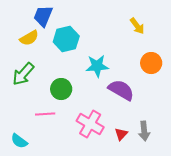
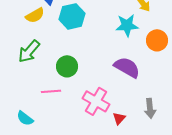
cyan star: (97, 66) -> (127, 25), moved
red triangle: (121, 134) -> (119, 118), moved

